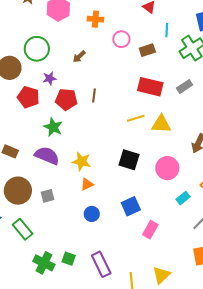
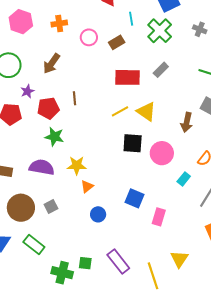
brown arrow: (79, 57) -> (52, 64), size x1.5
yellow triangle: (161, 124) -> (146, 112), turned 45
green star: (53, 127) -> (54, 137), moved
black square: (129, 160) -> (133, 143), moved
blue square: (131, 206) -> (135, 198), turned -30

